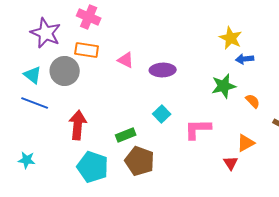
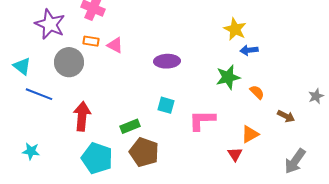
orange rectangle: (87, 50) -> (91, 41), size x0.7
pink triangle: (126, 60) -> (115, 45), moved
cyan triangle: (33, 75) -> (22, 66), moved
cyan square: (162, 114) -> (166, 105), turned -30

